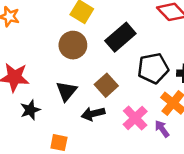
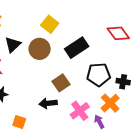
black triangle: (66, 91) -> (13, 45), moved

